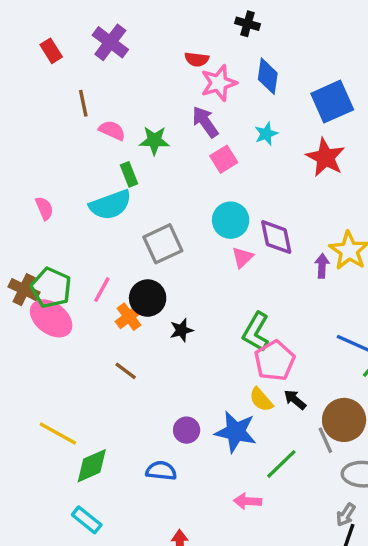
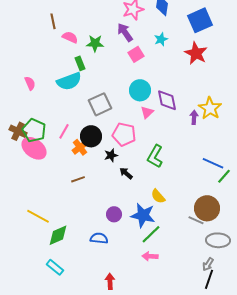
pink pentagon: (275, 361) -> (124, 134), moved, turned -30
brown line: (126, 371) -> (78, 179), turned -56
black arrow: (295, 400) -> (126, 173), moved
gray line: (325, 440) -> (196, 220), turned -42
green line: (281, 464) -> (151, 234), moved

